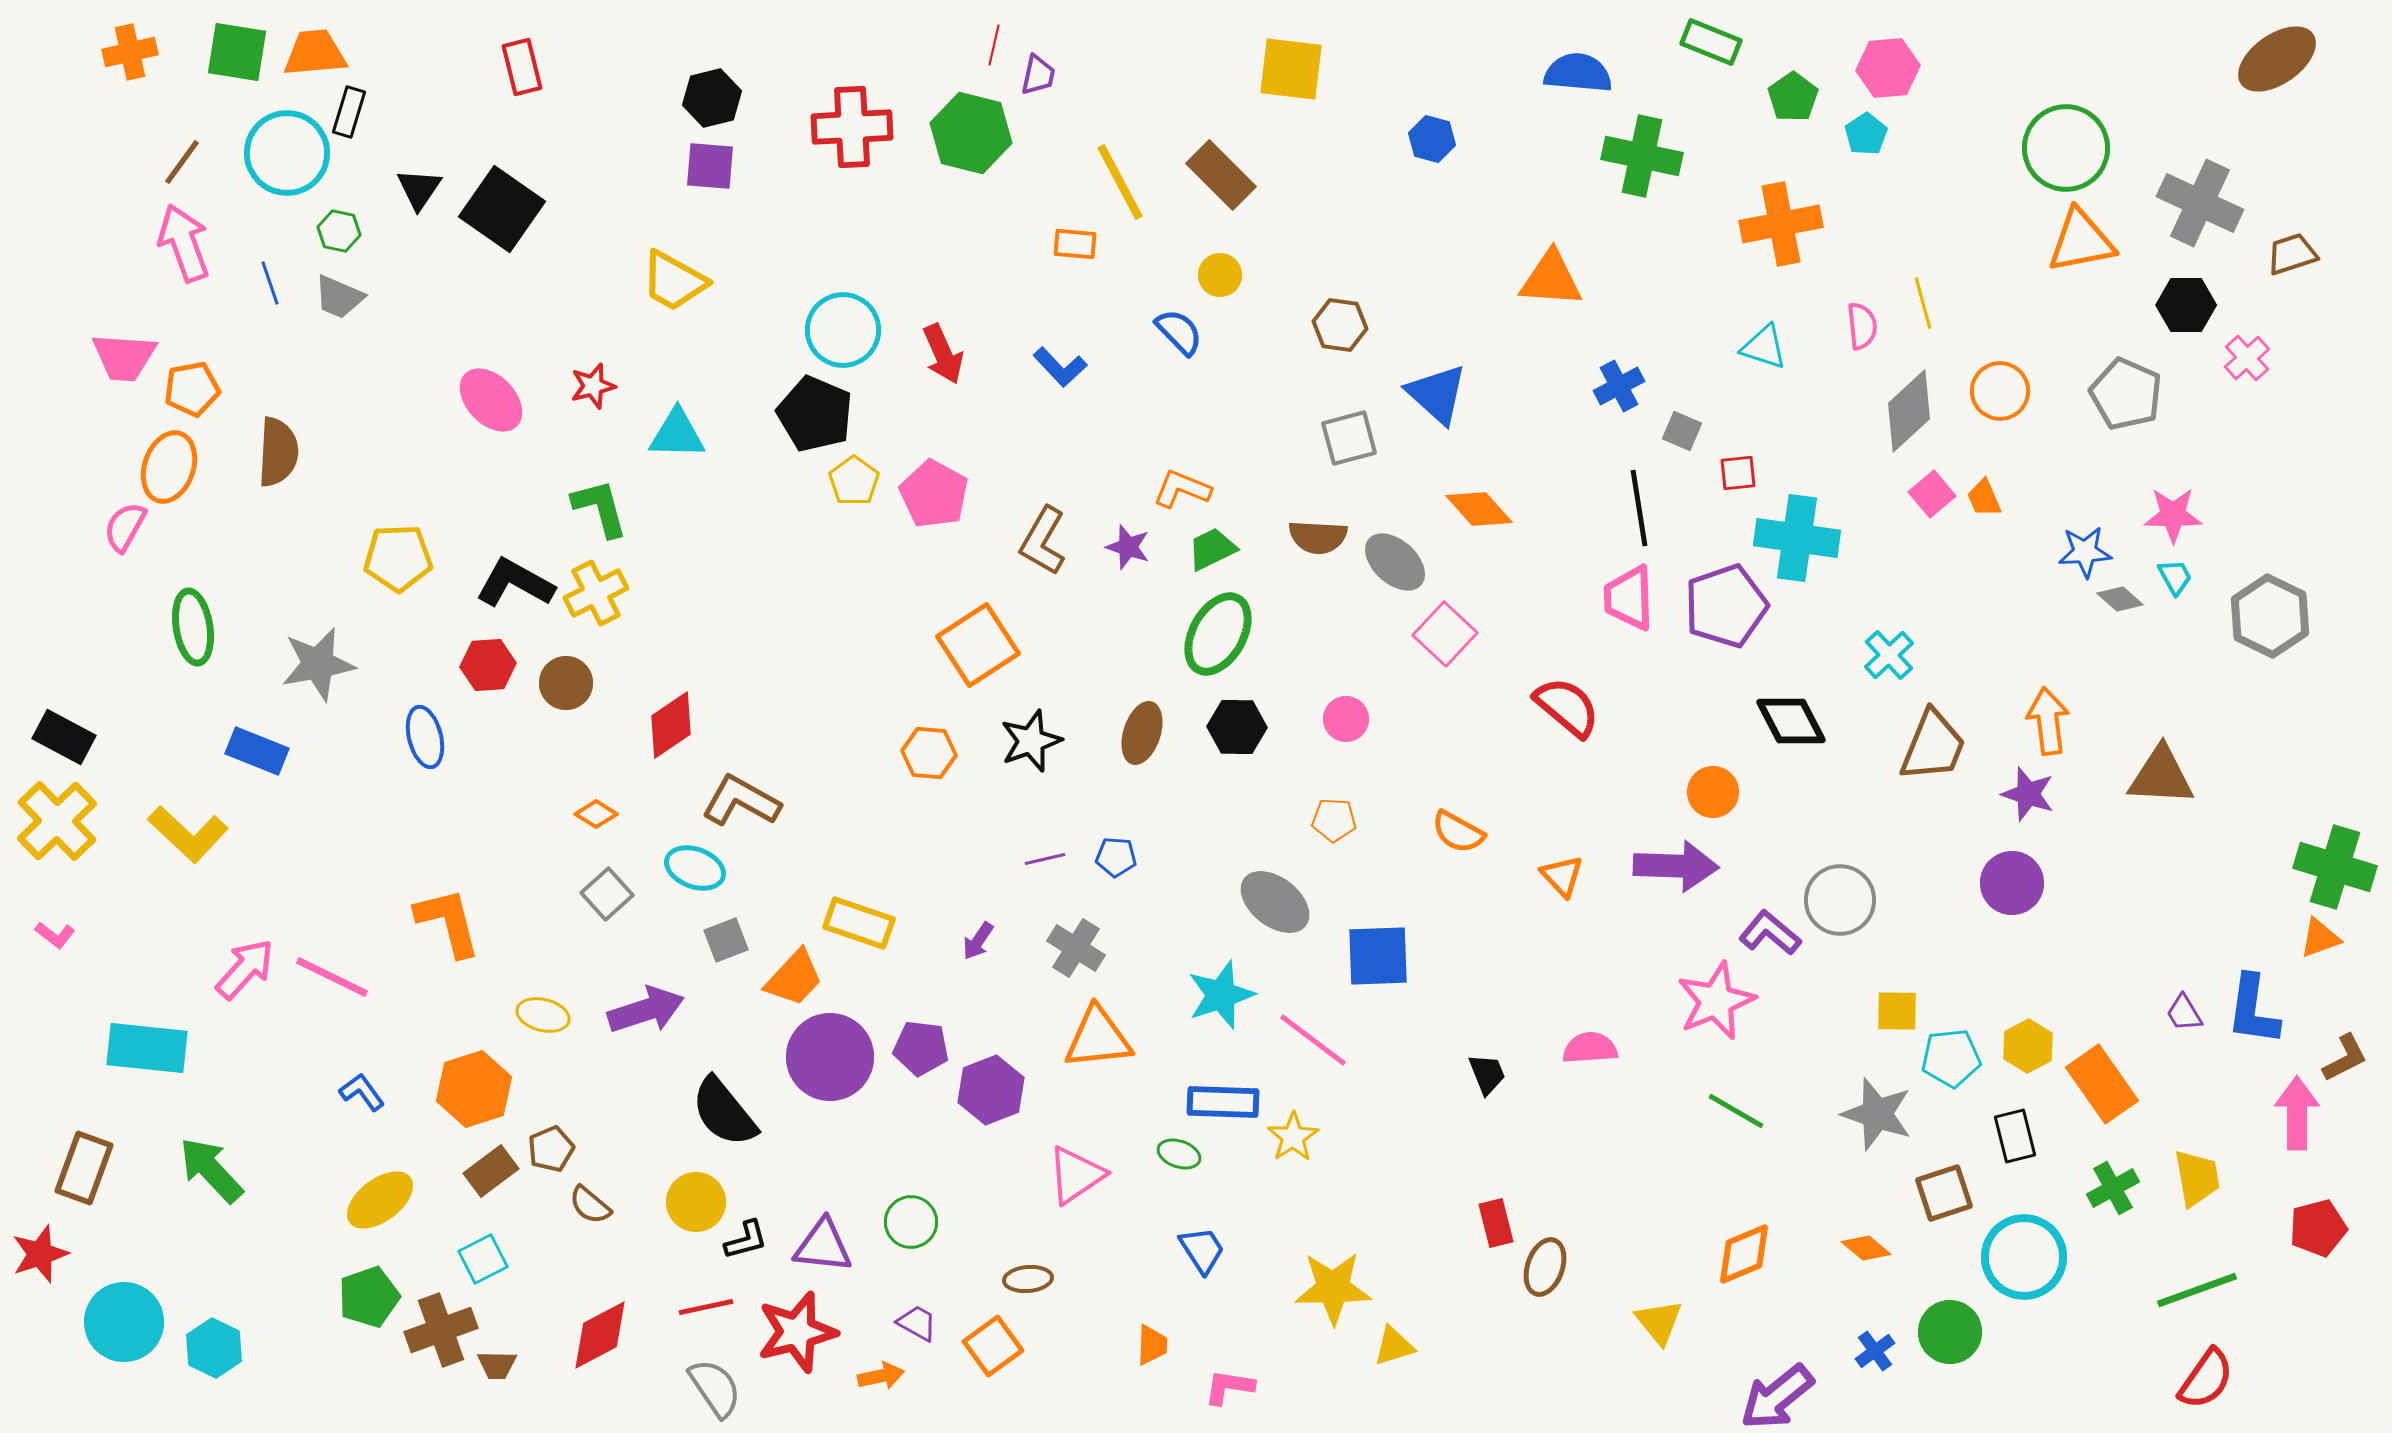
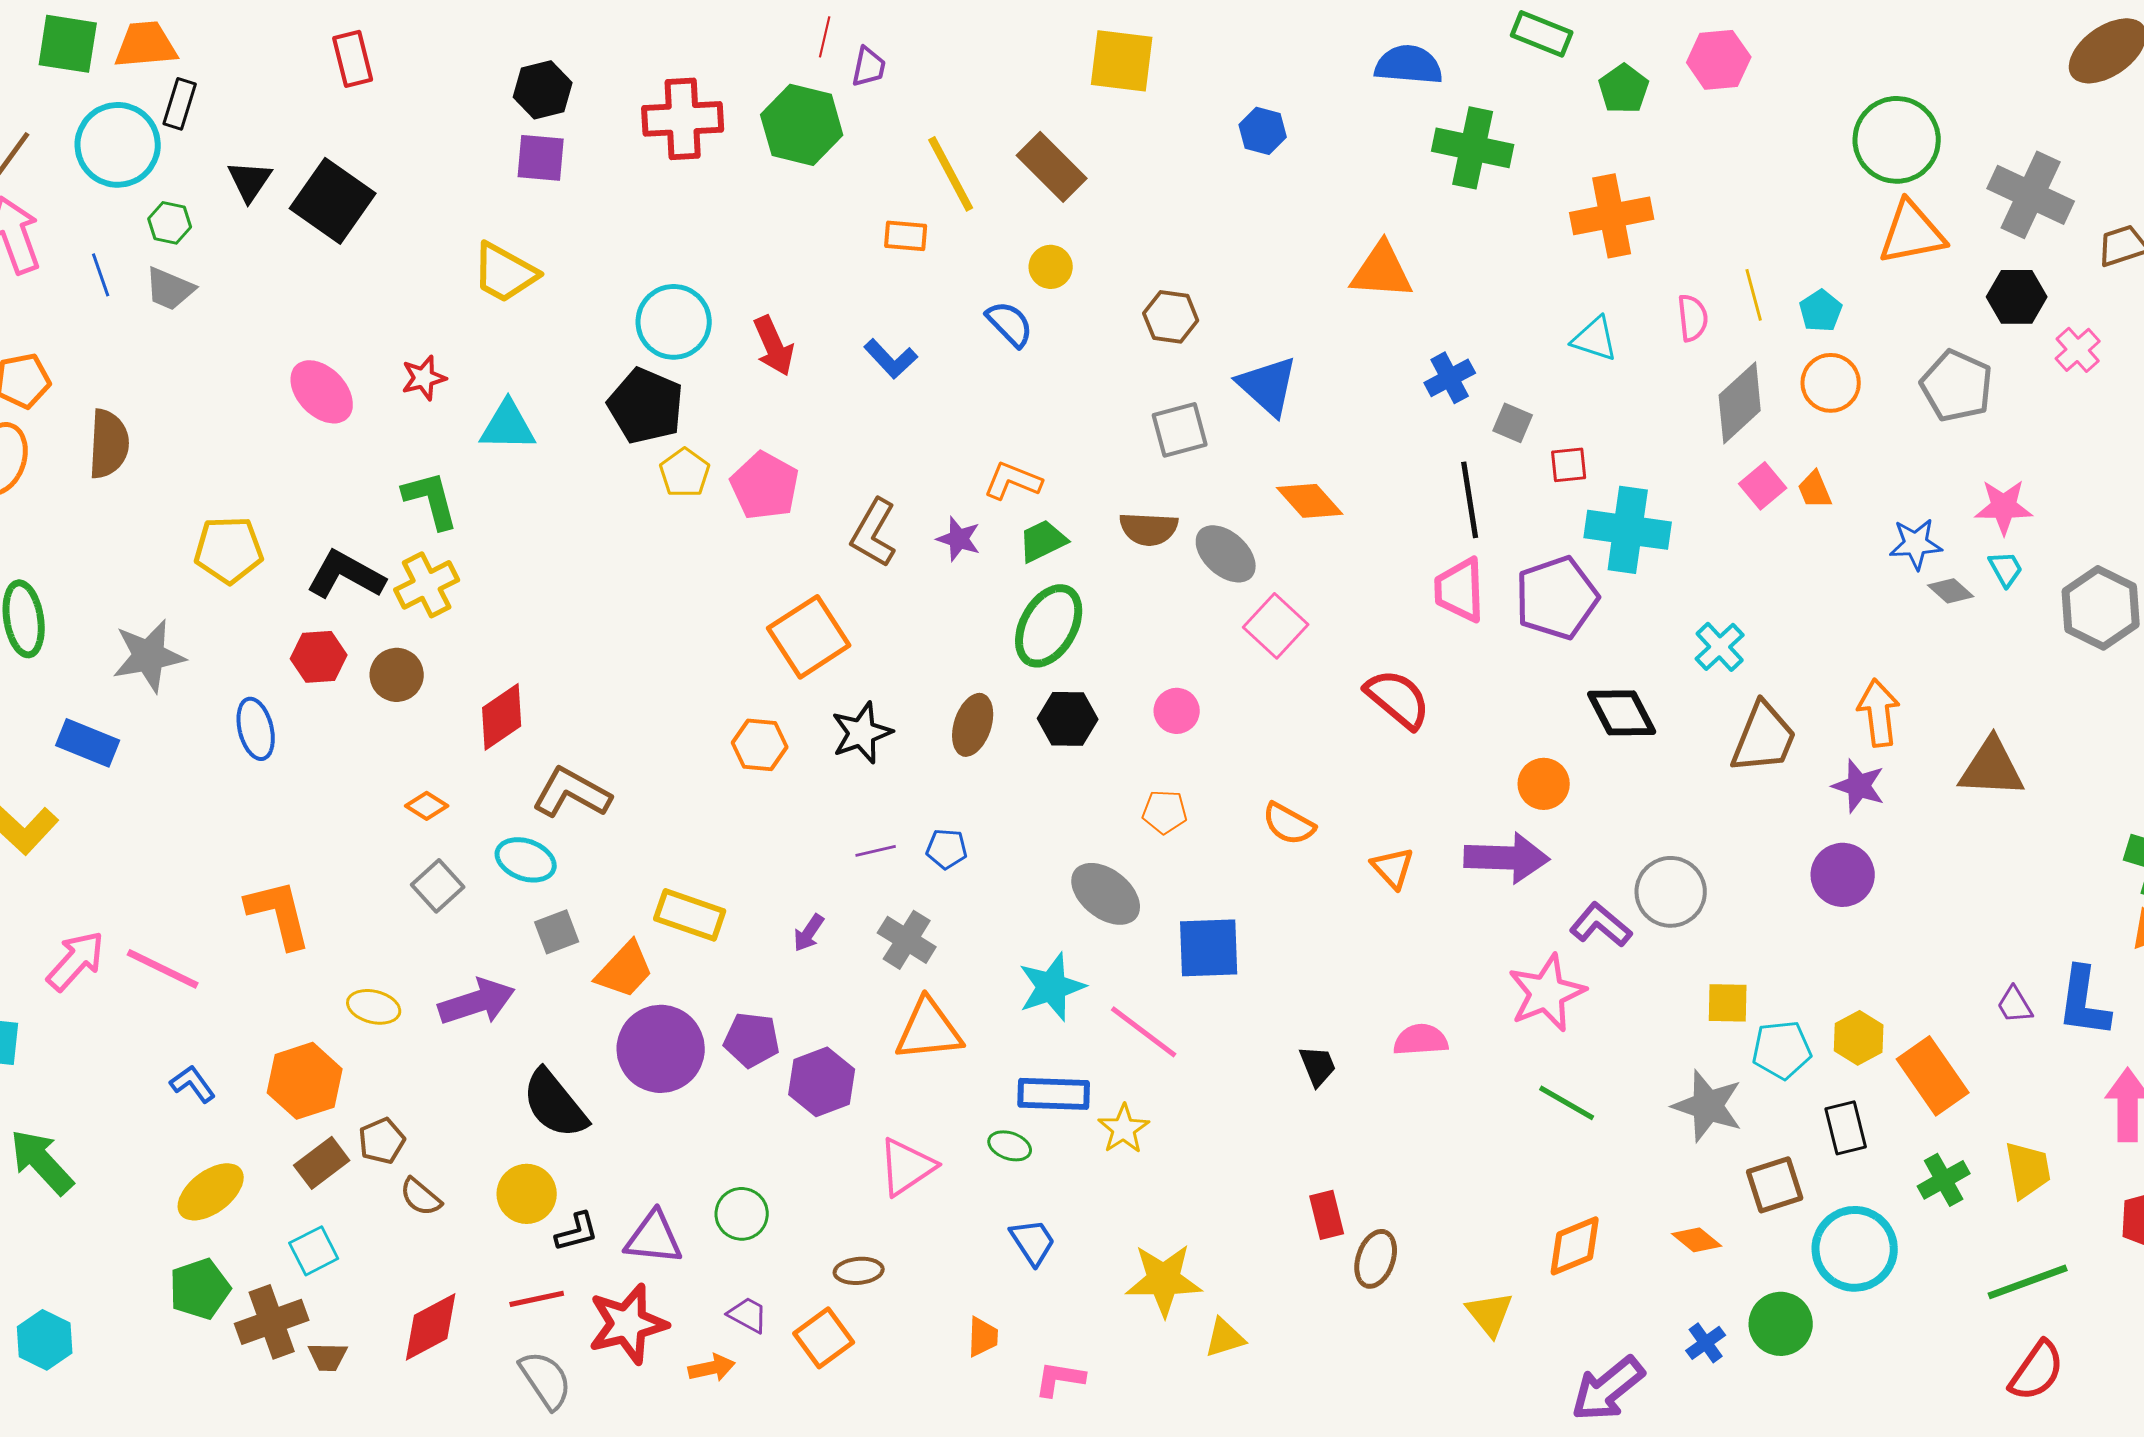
cyan pentagon: (1866, 134) -> (1821, 311), moved

